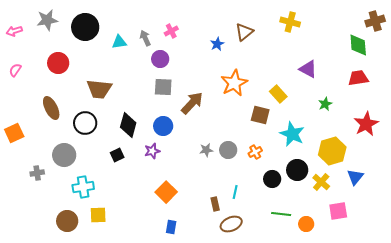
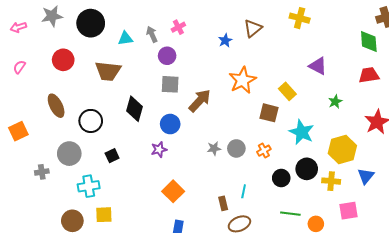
brown trapezoid: (99, 89) -> (108, 71), moved
black diamond: (128, 125) -> (134, 109), moved
black square: (117, 155) -> (112, 156), moved
yellow cross: (321, 182) -> (331, 181), turned -36

